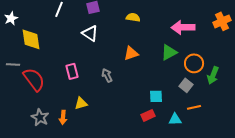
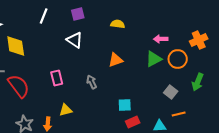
orange cross: (222, 21) -> (199, 40), moved
pink arrow: (183, 27) -> (161, 39), moved, size x0.6
orange circle: (194, 63) -> (178, 59), moved
cyan square: (156, 96) -> (125, 105), moved

